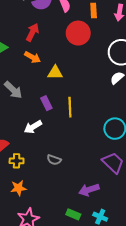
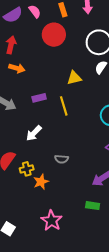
yellow triangle: (55, 73) -> (74, 78), moved
purple rectangle: (46, 103) -> (39, 98), moved, turned -64
orange star: (18, 188) -> (41, 182), moved

